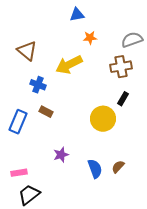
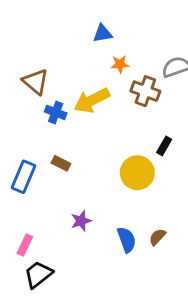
brown cross: (121, 67) -> (145, 91), moved, turned 30
blue cross: (38, 85) -> (56, 112), moved
pink rectangle: (19, 173) -> (25, 245), turned -56

